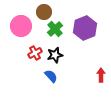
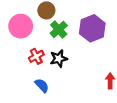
blue semicircle: (51, 76) -> (42, 85), moved

